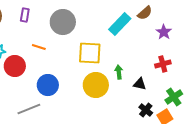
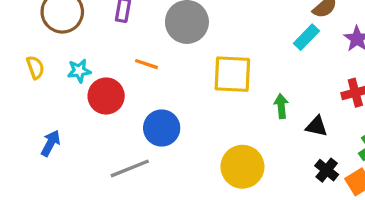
cyan rectangle: (120, 24) -> (306, 37), moved, size x0.7
yellow circle: (96, 85) -> (242, 167), moved

